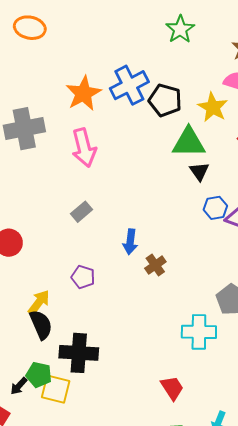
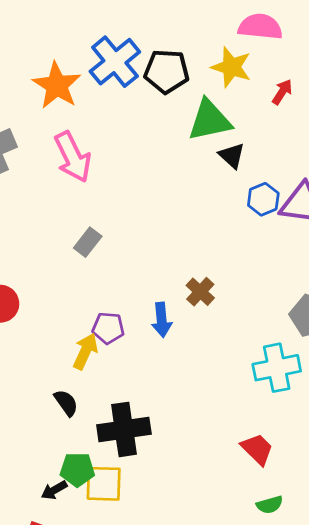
blue arrow: (130, 242) -> (162, 320), moved
yellow arrow: (39, 302) -> (85, 351), moved
black semicircle: (41, 325) -> (66, 403), size x0.7
black arrow: (19, 386) -> (54, 490), turned 30

